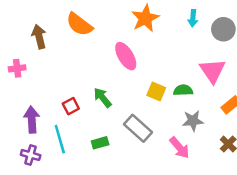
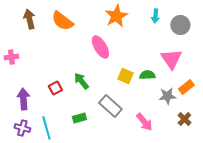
brown arrow: (39, 37) -> (29, 19), moved
gray star: (193, 121) -> (167, 96), moved
cyan line: (60, 139) -> (46, 128), moved

